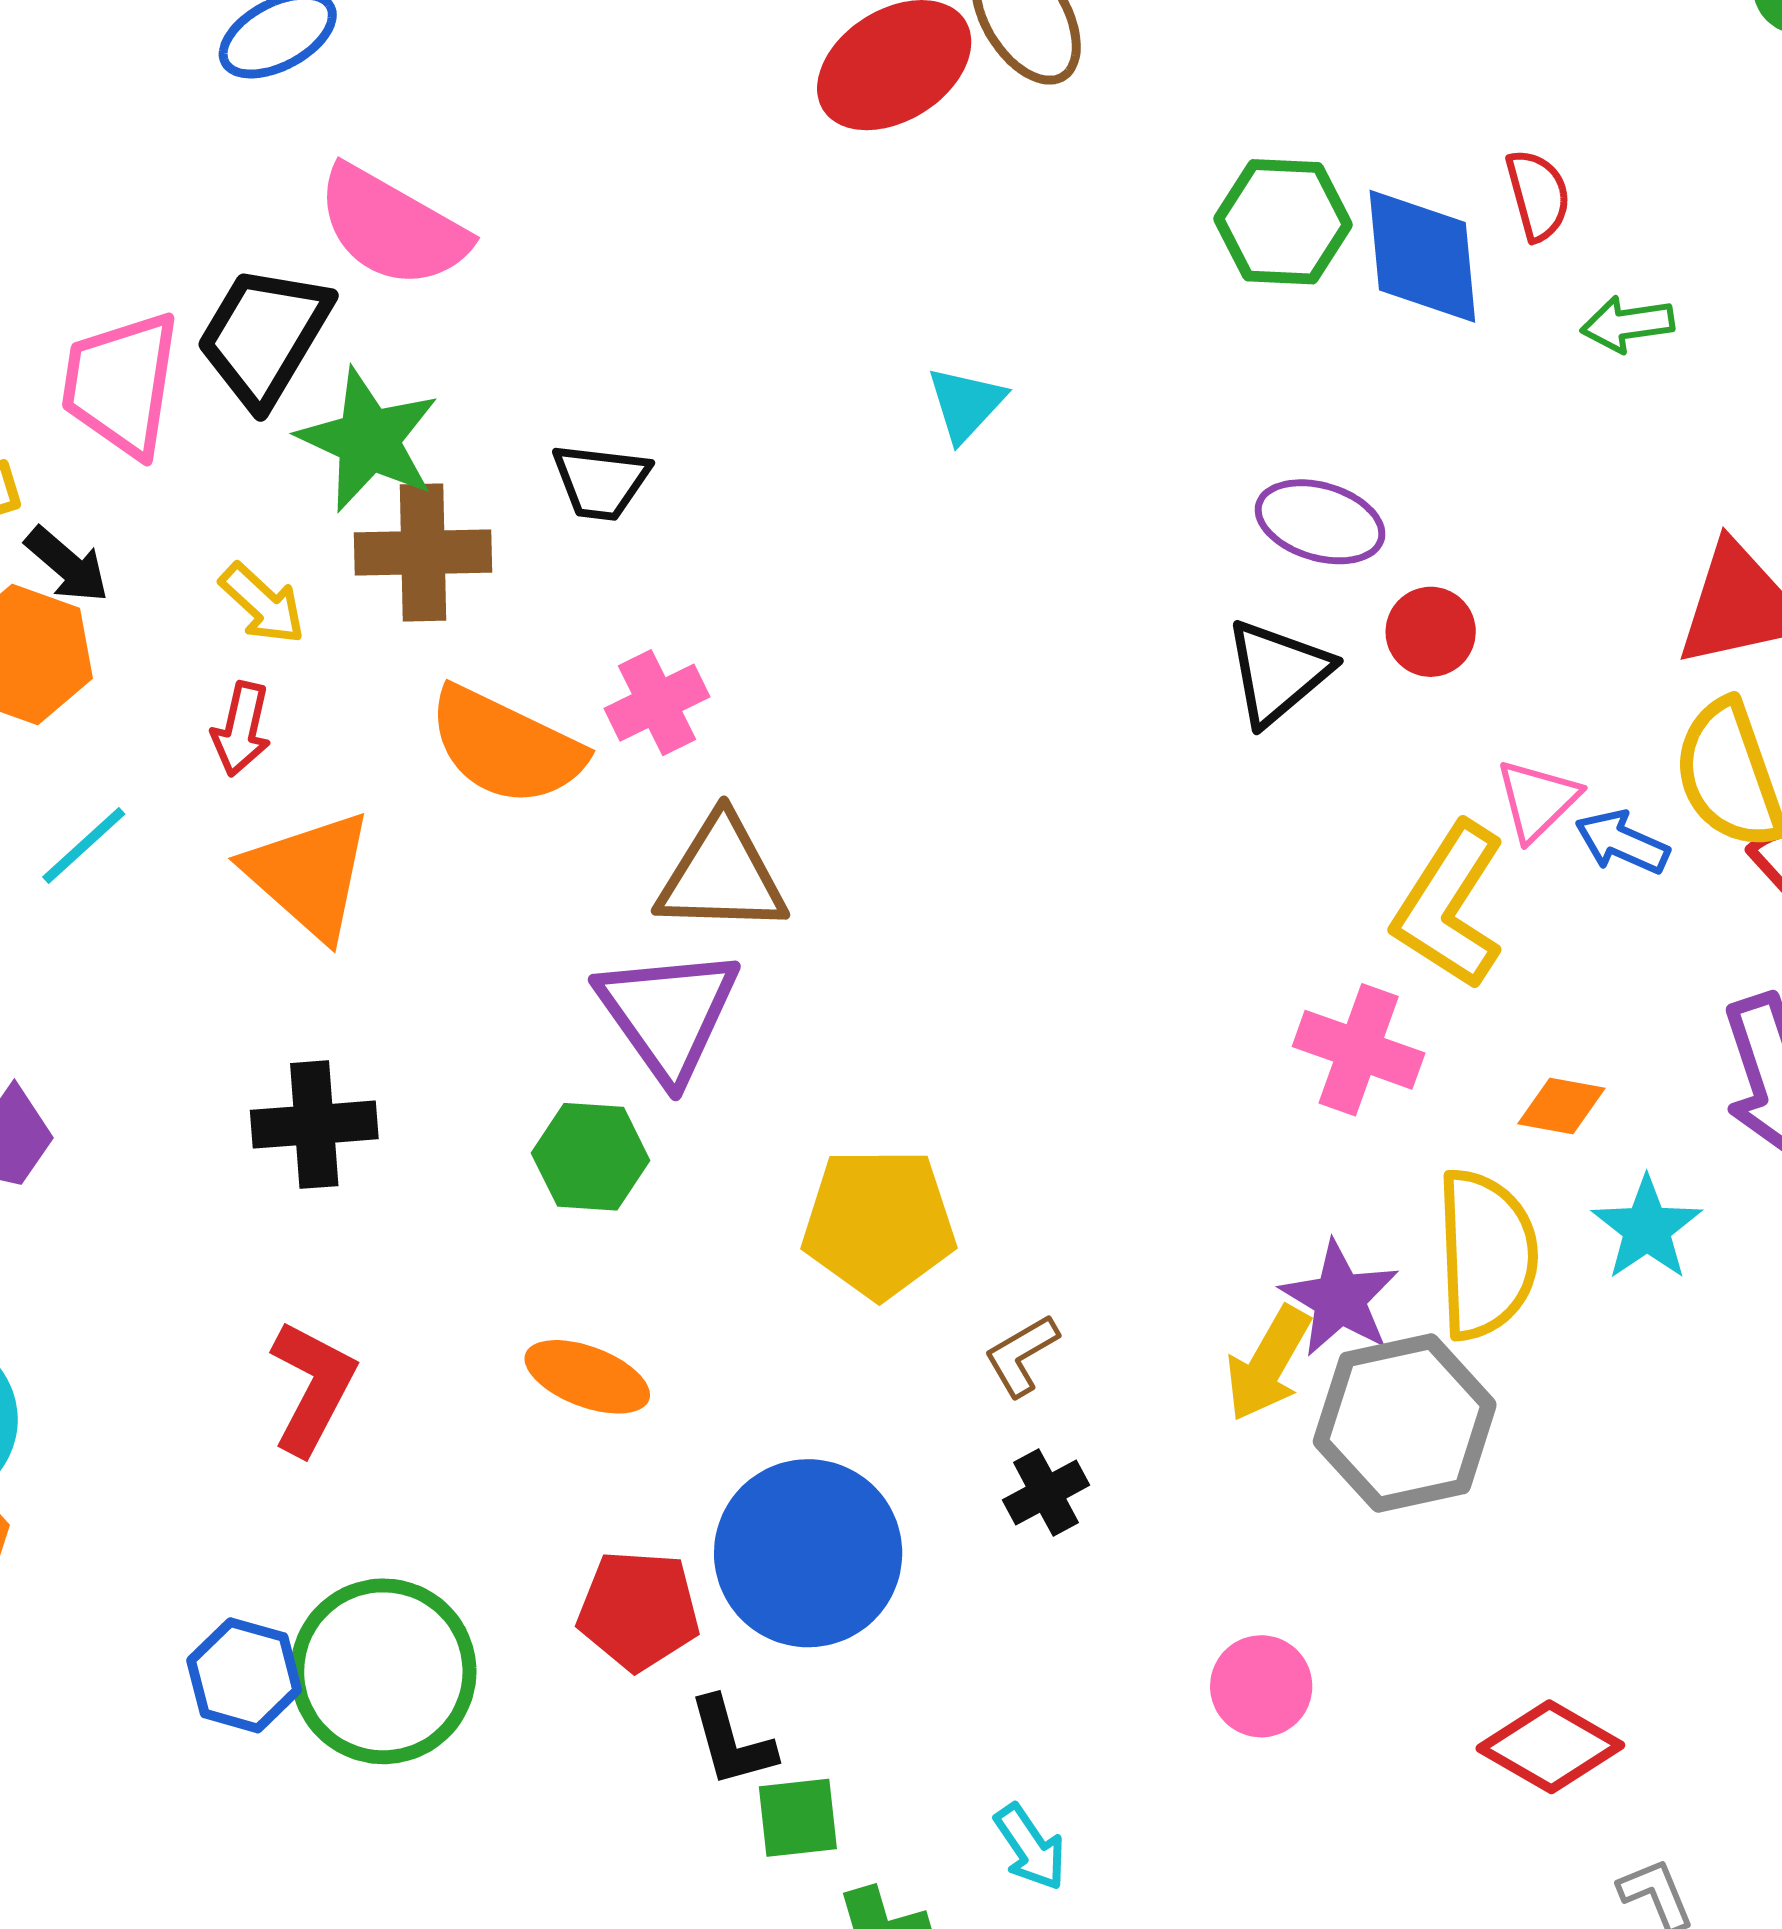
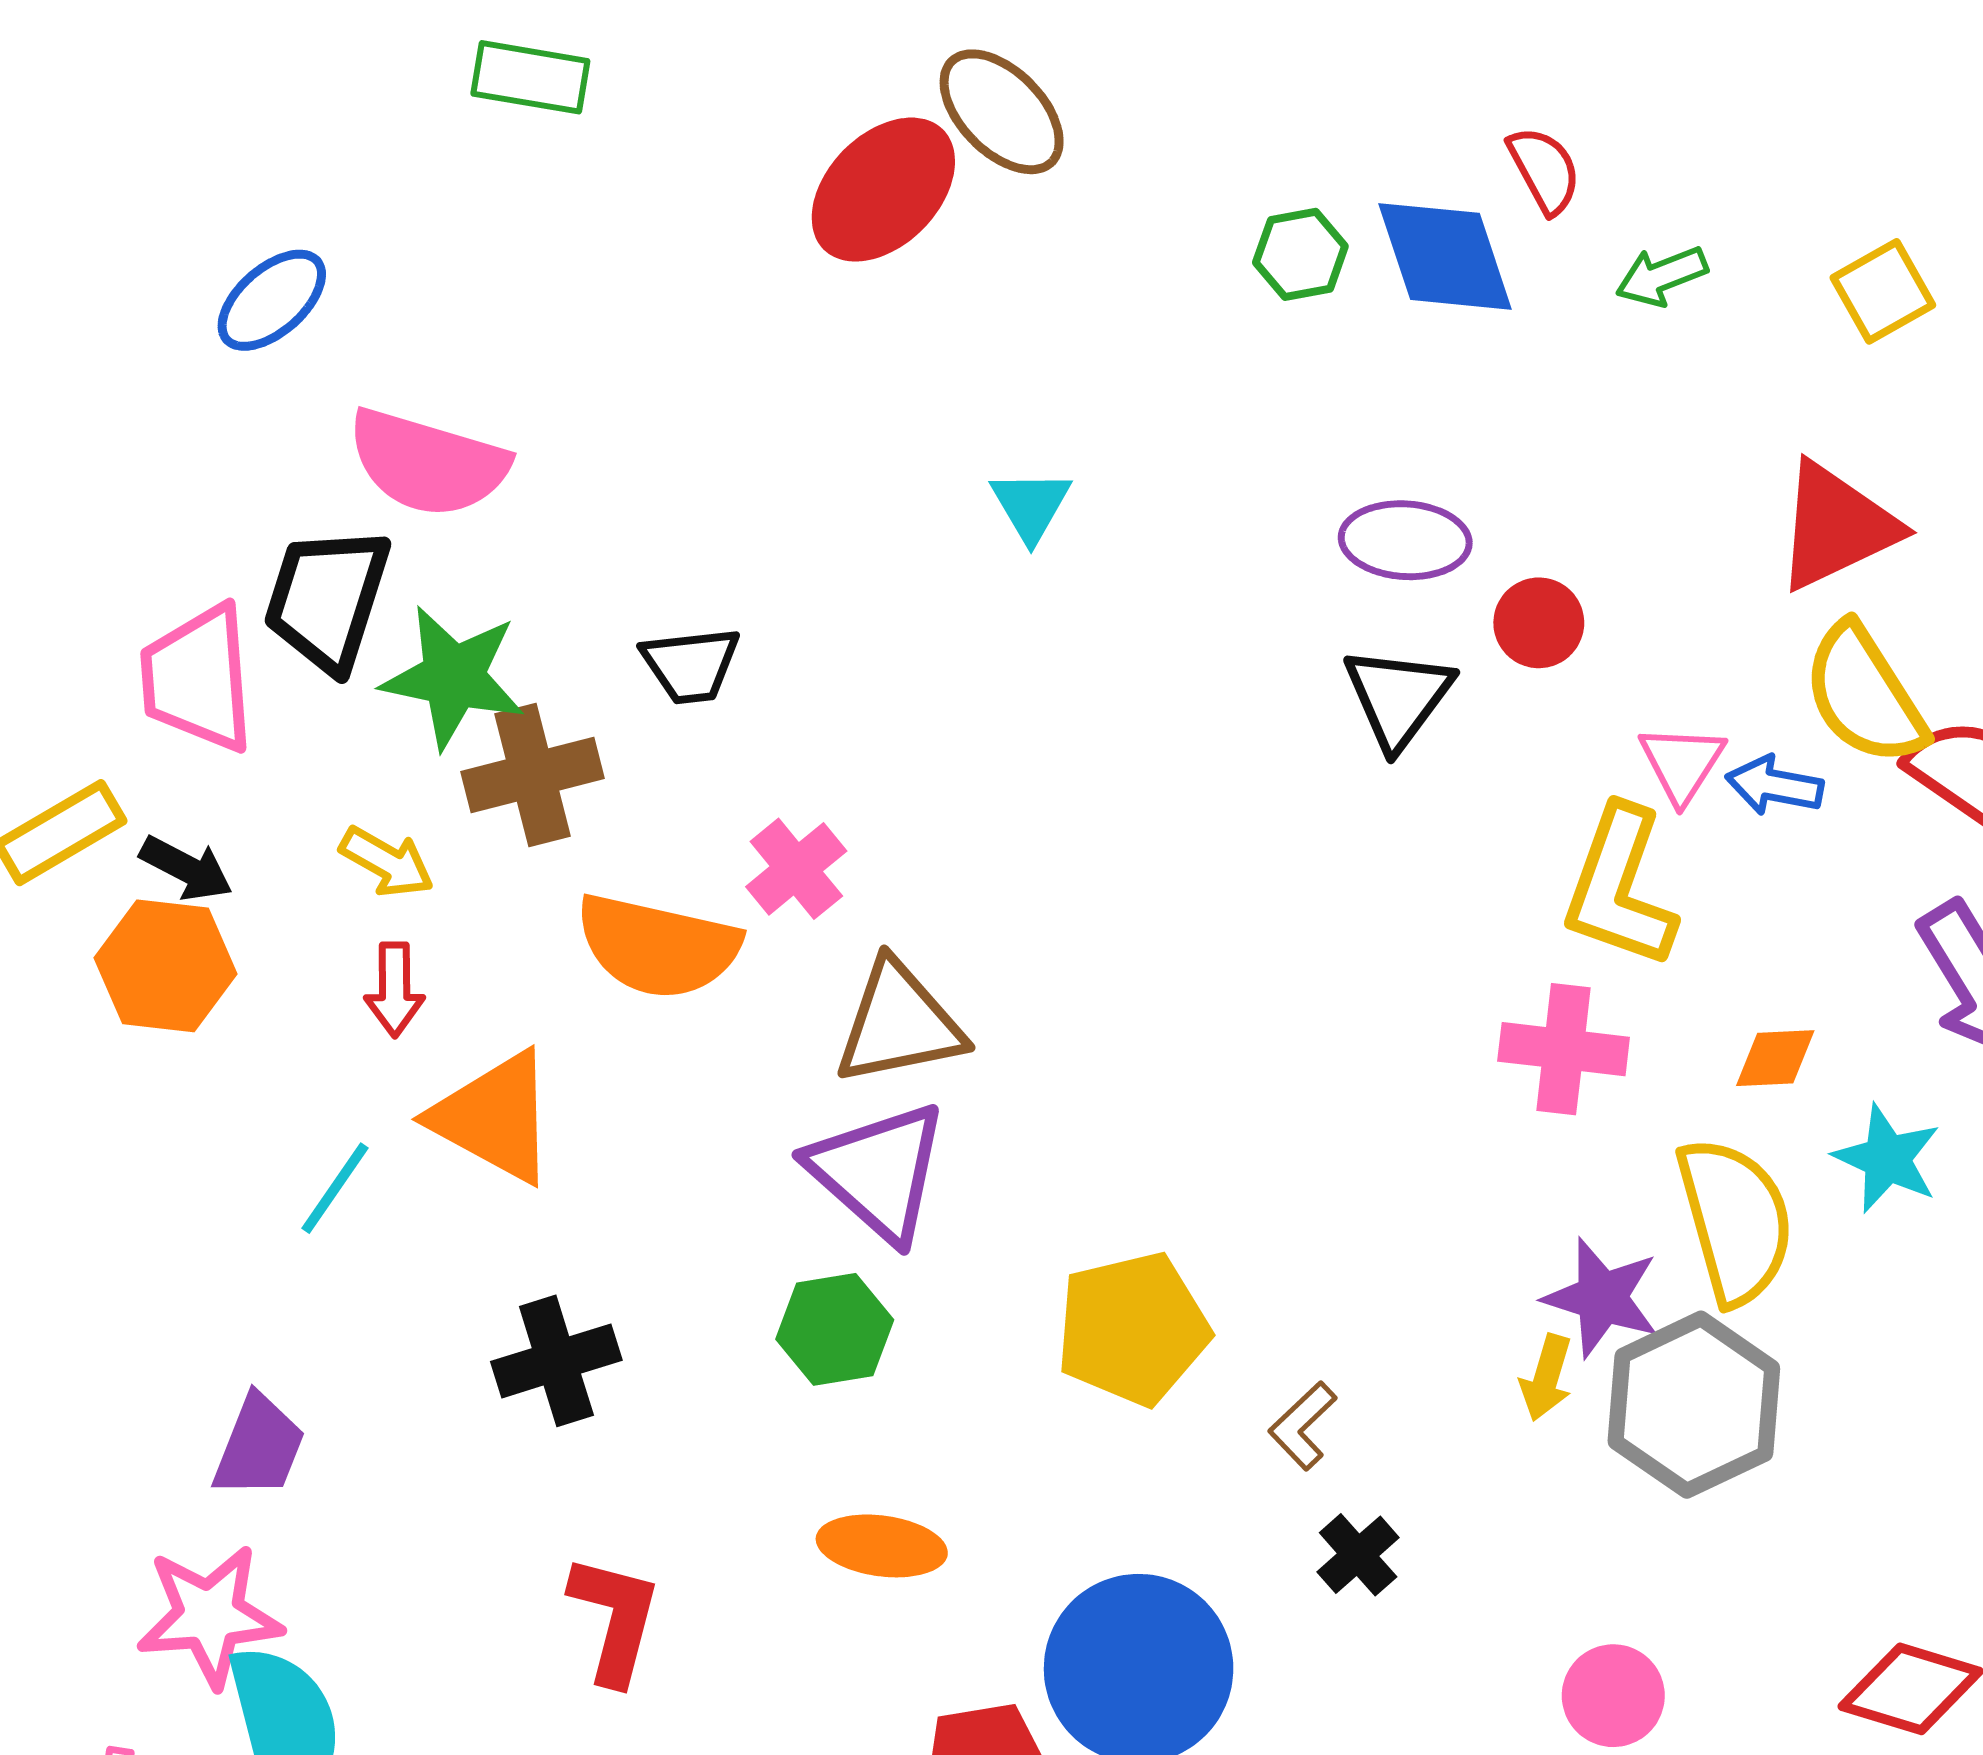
green hexagon: (1283, 222) -> (1300, 254), size x0.7
cyan line: (84, 846) -> (335, 1188), moved
yellow arrow: (1268, 1364) -> (1546, 1378), size x0.7

